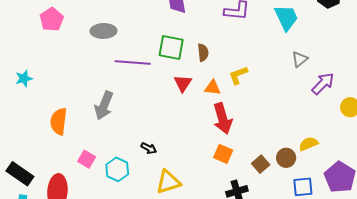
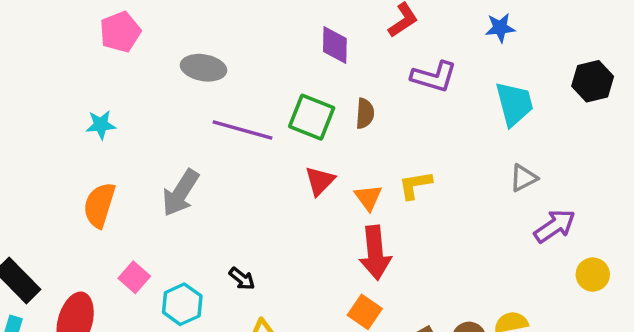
brown semicircle: (203, 52) -> (365, 114), moved
cyan star: (24, 78) -> (101, 125), moved
orange triangle: (213, 88) -> (368, 198), turned 36

